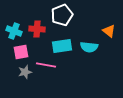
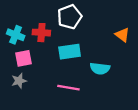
cyan semicircle: (89, 47) -> (100, 68), moved
pink line: (46, 65) -> (68, 88), moved
gray star: (25, 72) -> (19, 81), moved

